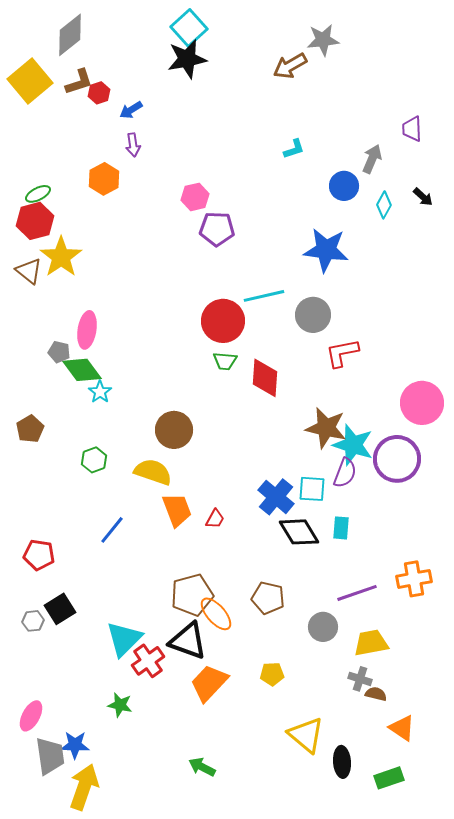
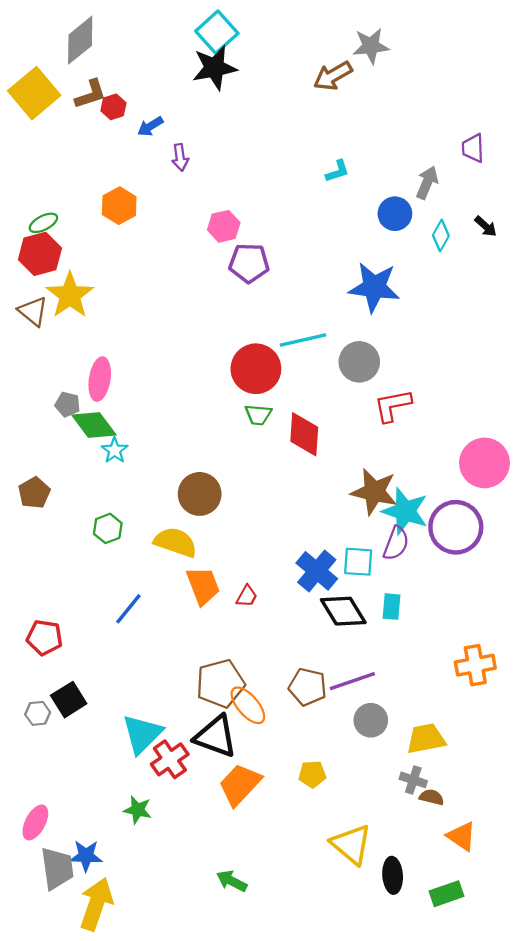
purple arrow: (133, 145) -> (180, 157), moved
purple line: (357, 593) -> (352, 681), moved

